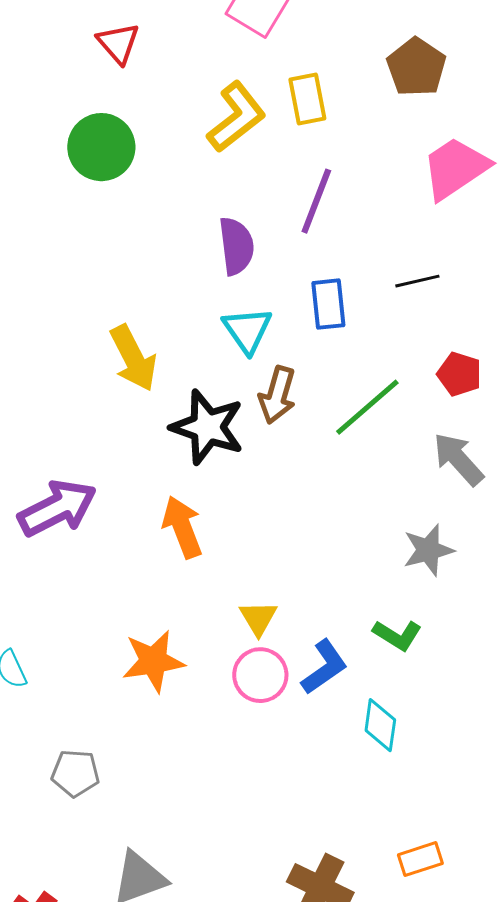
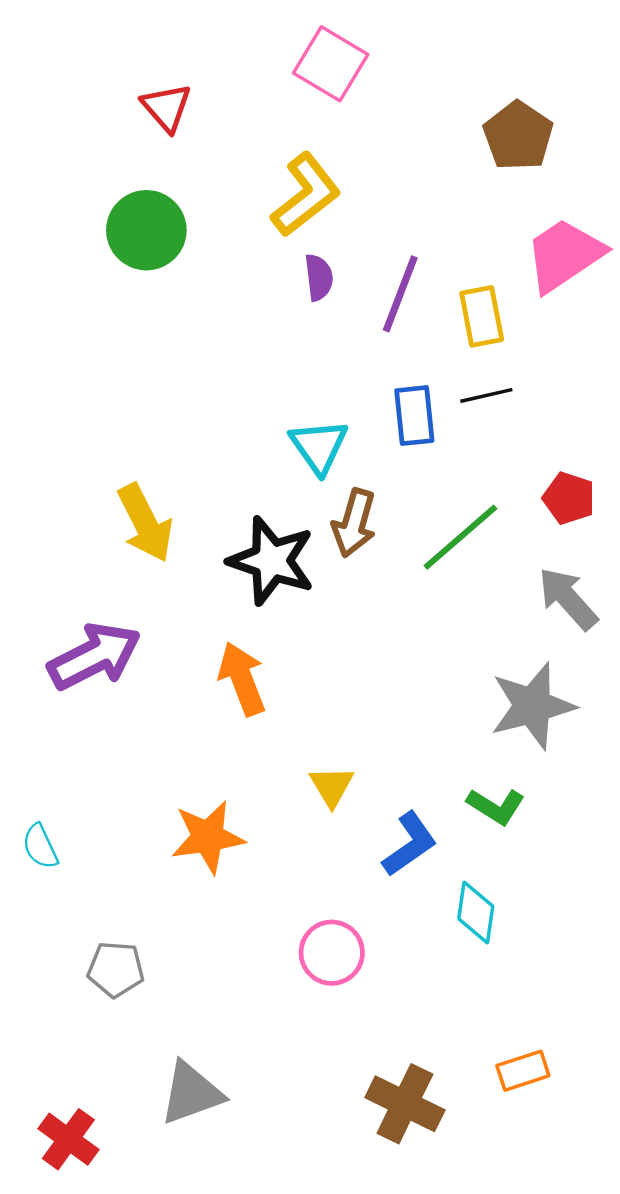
yellow rectangle: (307, 99) -> (482, 316), moved
purple semicircle: (236, 246) -> (319, 277), moved, size x0.7
black line: (417, 281) -> (486, 395), moved
yellow arrow: (133, 358) -> (145, 523), moved
gray star: (428, 550) -> (532, 706), size x1.4
pink circle: (260, 675) -> (332, 953), moved

